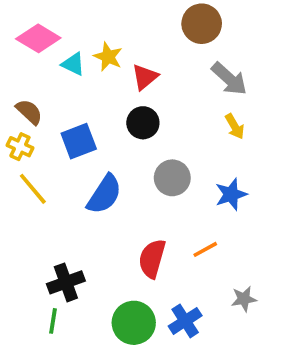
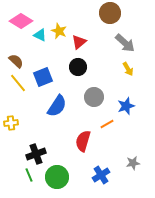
yellow cross: (20, 147) -> (11, 123), moved, turned -32
yellow line: (33, 189) -> (18, 83), moved
orange line: (205, 249) -> (107, 124), moved
green line: (53, 321) -> (29, 175), turned -32
green circle: (134, 323) -> (57, 177), moved

